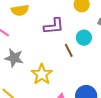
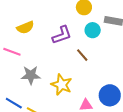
cyan circle: (84, 38) -> (93, 30), moved

